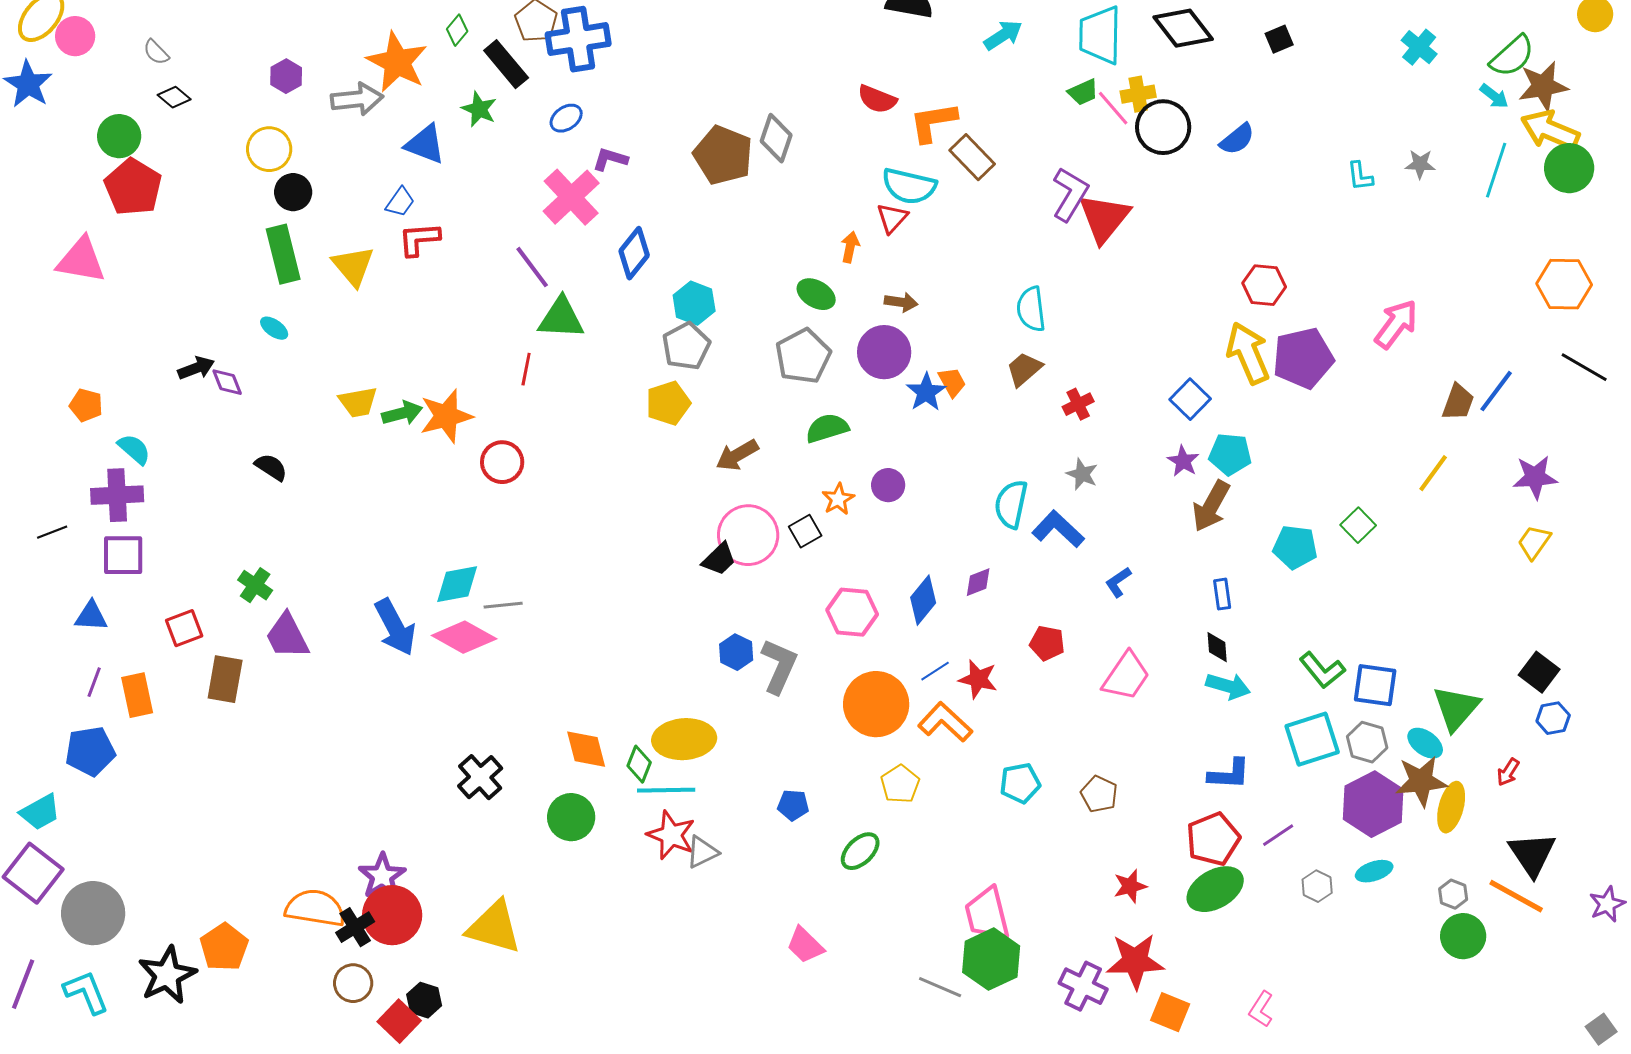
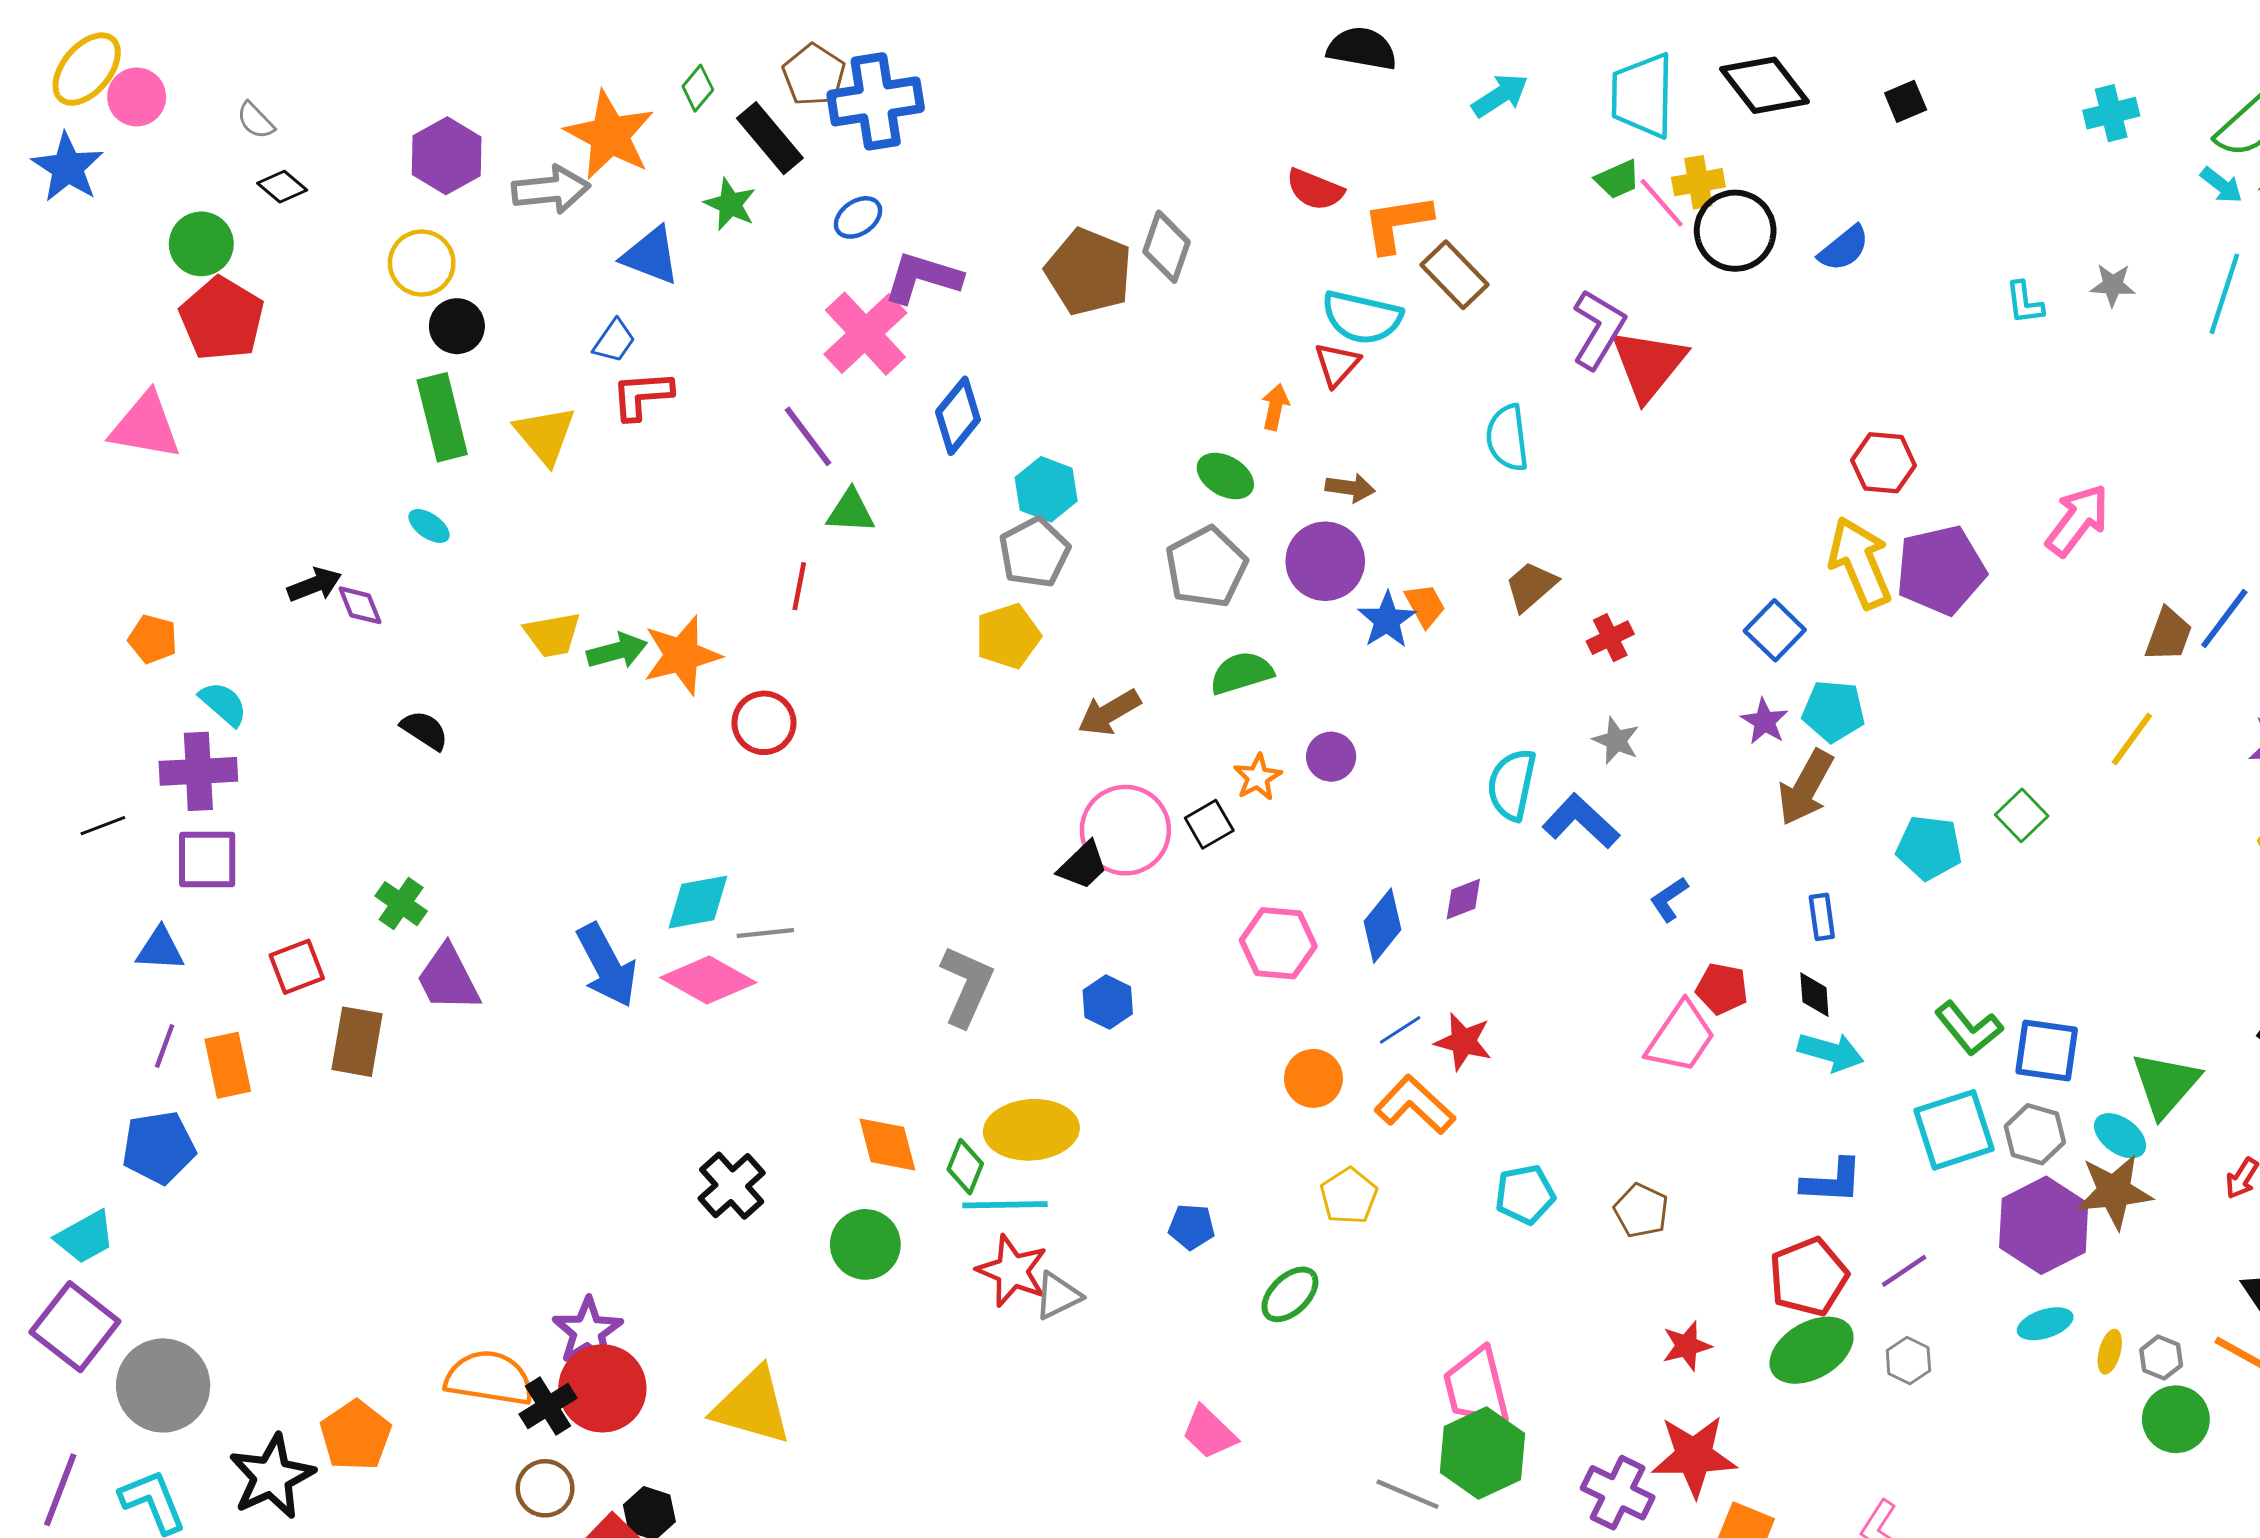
cyan cross: (1419, 47) -> (2111, 113), turned 36
purple hexagon: (286, 76) -> (447, 156), size x1.5
purple L-shape: (610, 159) -> (923, 278), size x1.5
cyan semicircle: (1031, 309) -> (1507, 438), moved
green triangle: (561, 318) -> (851, 511), size x0.7
red pentagon: (1047, 643) -> (1722, 989), moved
gray L-shape: (779, 666) -> (967, 986), moved
orange circle: (876, 704) -> (1313, 1078), size x0.6
yellow ellipse: (1451, 807) -> (2110, 1352), moved, size x0.6
gray hexagon: (1317, 886) -> (1908, 1360), moved

